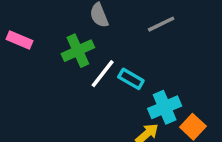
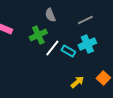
cyan cross: (165, 107) -> (87, 44), moved

